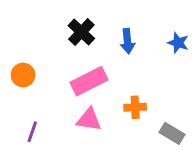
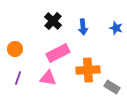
orange cross: (135, 107) -> (88, 70), size x1.6
pink triangle: (89, 120) -> (48, 78), moved
purple line: (32, 132) -> (18, 78), moved

